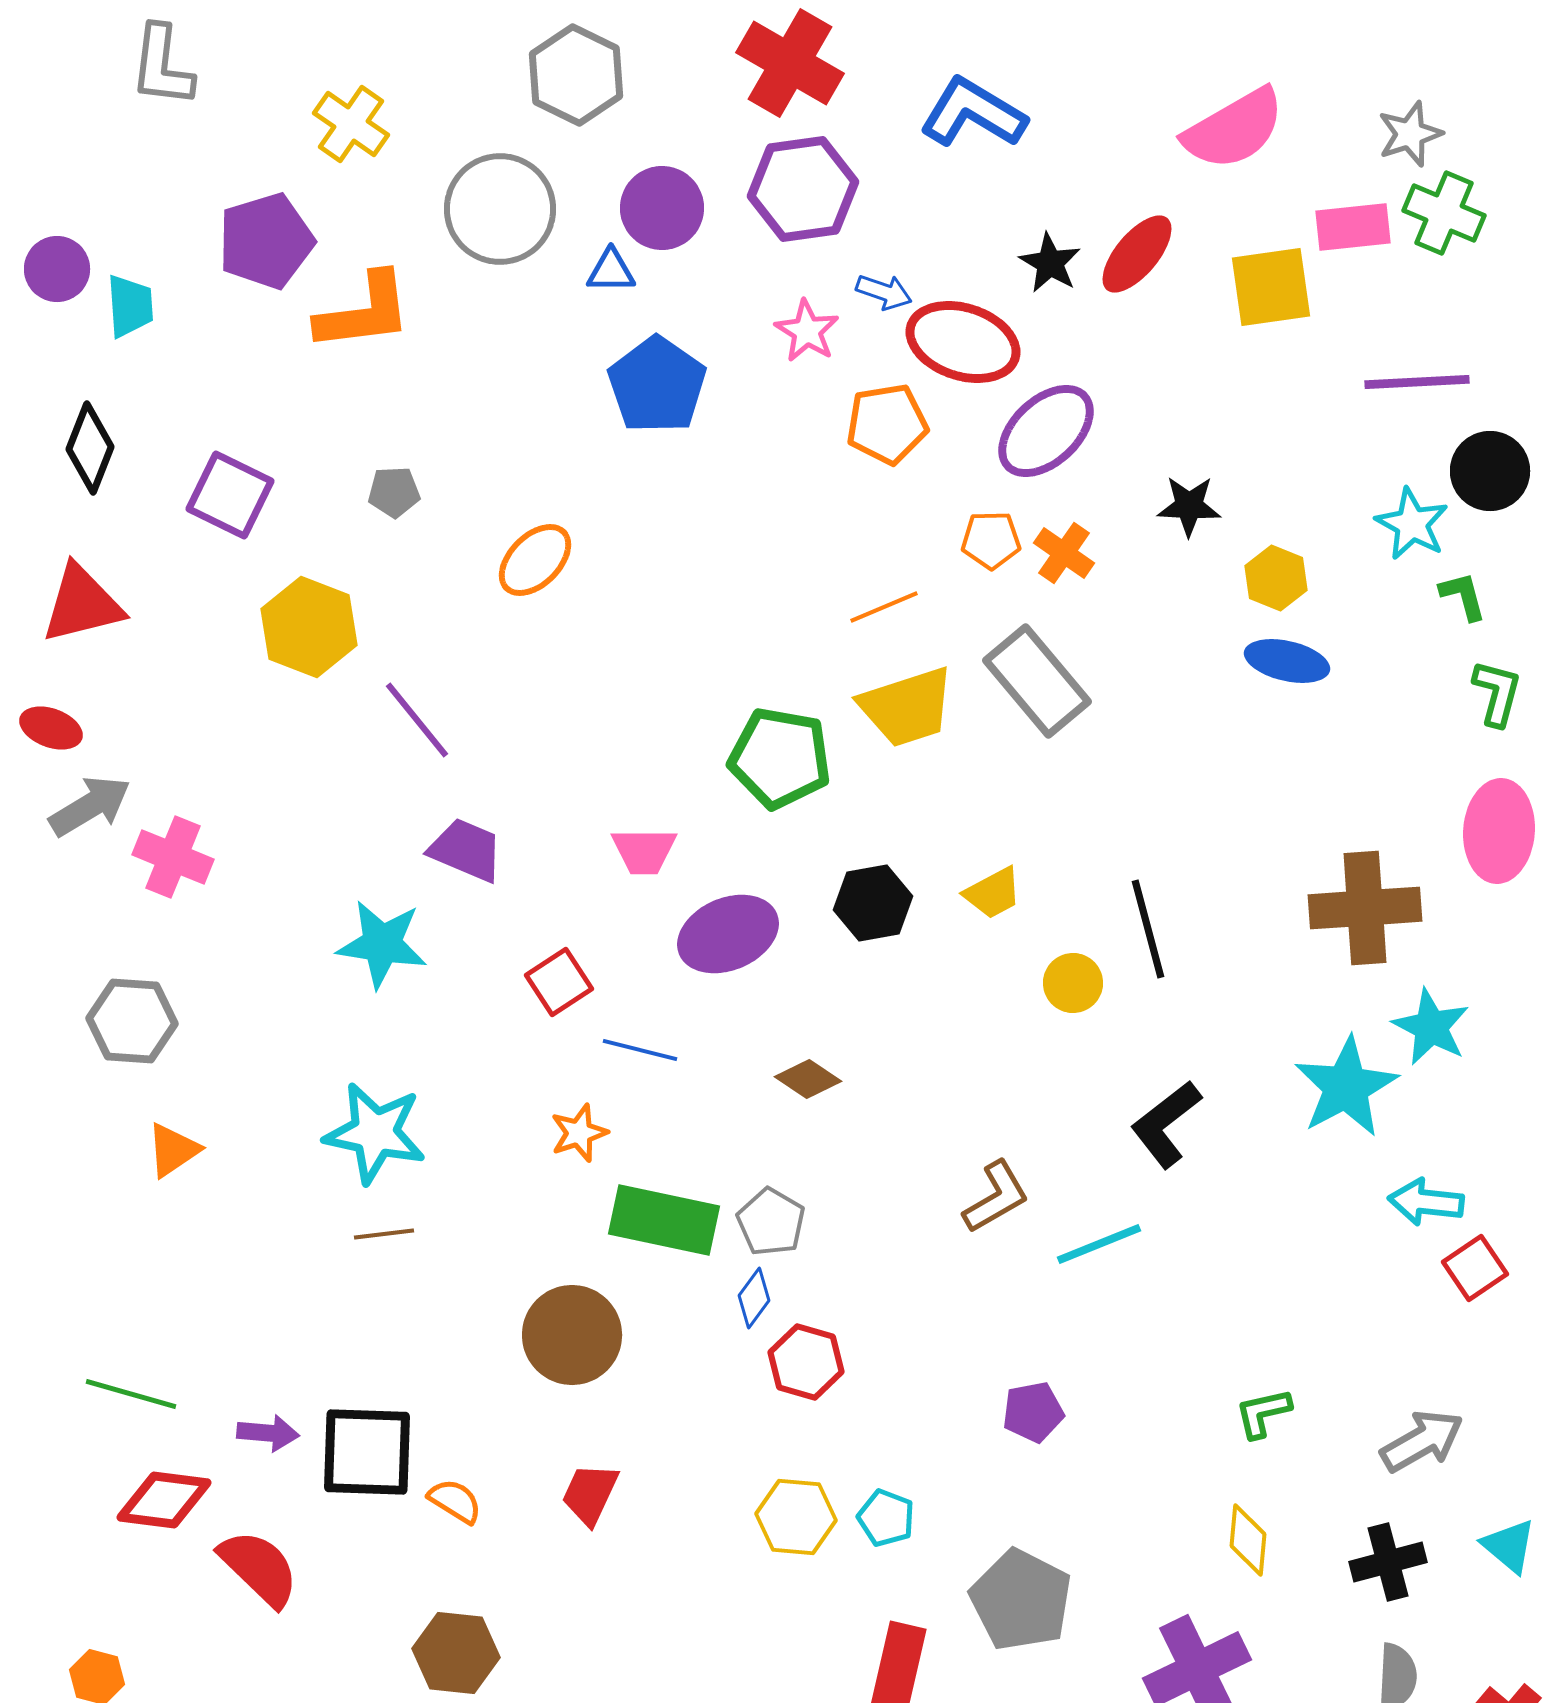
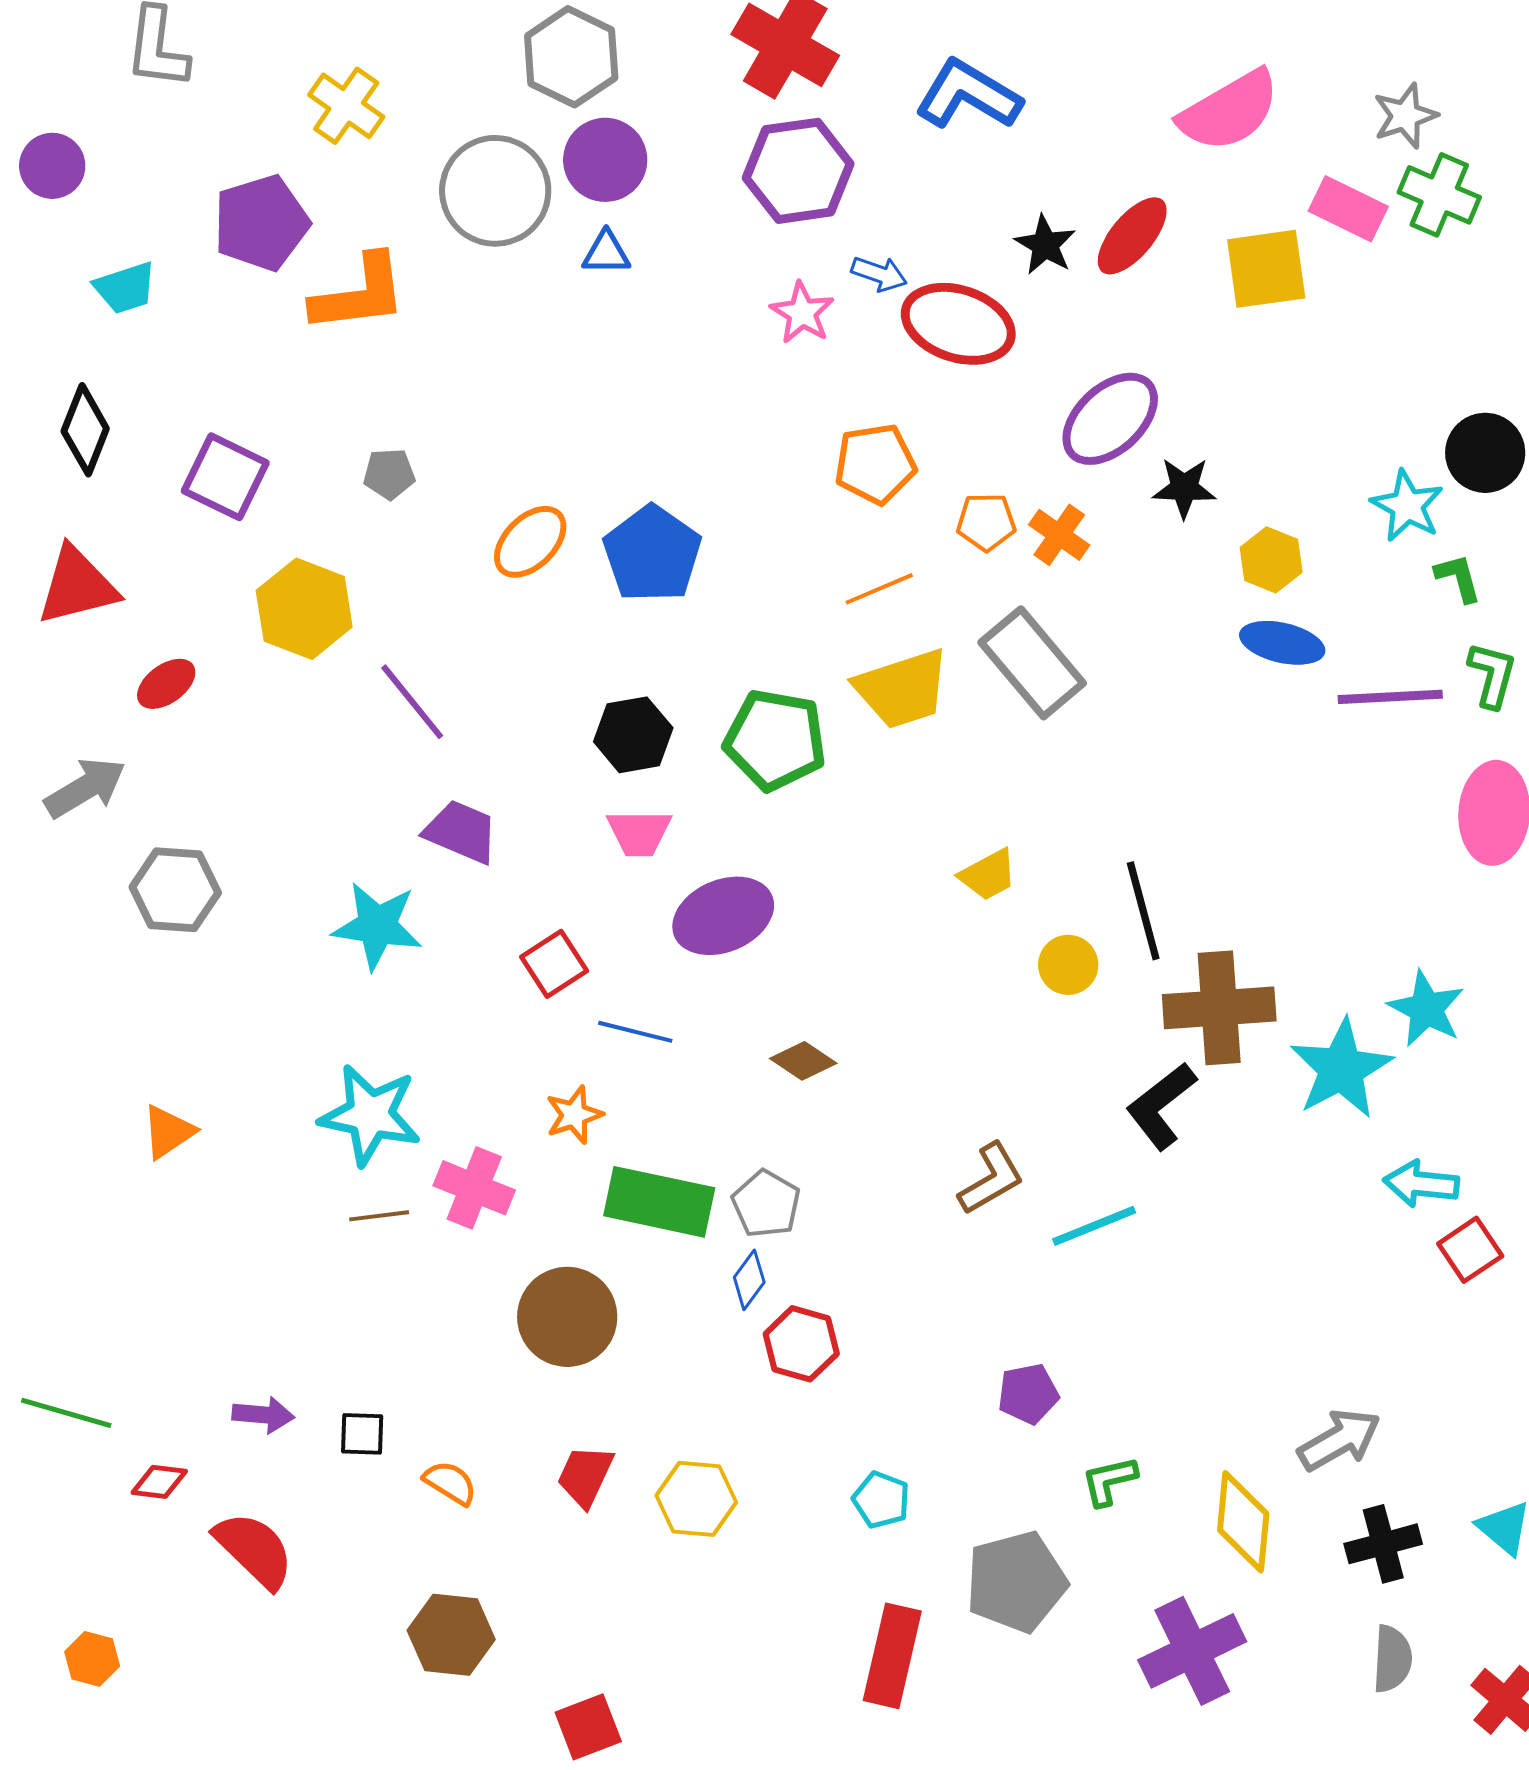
purple circle: (662, 208) -> (605, 160), moved
pink rectangle: (1353, 227) -> (1348, 209), turned 32
purple circle: (57, 269) -> (52, 166), moved
cyan trapezoid: (130, 306) -> (125, 288), turned 76
purple line: (1417, 382) -> (1390, 697), moved
blue pentagon: (657, 385) -> (652, 554), moved
orange pentagon: (887, 424) -> (875, 464), moved
purple ellipse: (1046, 431) -> (1110, 419), moved
red ellipse: (51, 728) -> (166, 684), moved, turned -56
pink cross: (173, 857) -> (474, 1188), moved
black hexagon: (873, 903) -> (633, 735), moved
brown cross: (1365, 908) -> (1219, 1008), moved
gray hexagon: (132, 1021) -> (175, 890), moved
green line: (131, 1394) -> (66, 1413), moved
green L-shape: (1263, 1413) -> (1109, 1481), moved
gray arrow: (1422, 1441) -> (1339, 1440), moved
black square: (367, 1452) -> (362, 1434), size x0.5
red diamond: (164, 1500) -> (159, 1482), size x0.6
yellow hexagon: (796, 1517) -> (696, 1499), moved
yellow diamond: (1248, 1540) -> (1243, 1522), size x1.4
gray pentagon: (1021, 1600) -> (1016, 1582), turned 30

